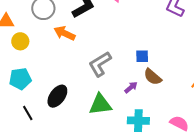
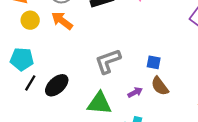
orange arrow: (65, 33) -> (62, 21), moved
black line: (28, 113) -> (30, 83), moved, turned 49

